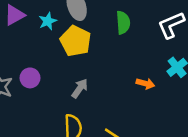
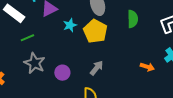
cyan star: (48, 21) -> (70, 25), moved
purple circle: (30, 78) -> (62, 73), moved

